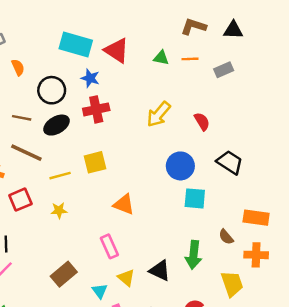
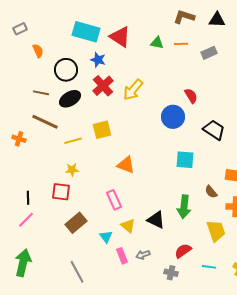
red cross: (96, 109) -> (103, 86), turned -30
yellow arrow: (159, 114) -> (133, 90), moved
blue circle: (180, 166) -> (173, 117), moved
red square: (20, 200) -> (61, 192), moved, turned 30

